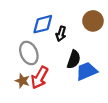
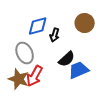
black semicircle: (74, 59) -> (67, 59), turned 30
brown star: (22, 81) -> (19, 79), size x1.5

